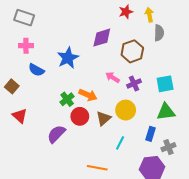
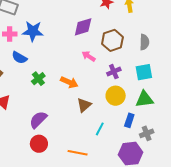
gray semicircle: (159, 33) -> (144, 42), moved
blue star: (68, 58) -> (33, 31), moved, turned 30
pink arrow: (113, 77) -> (89, 56), moved
green cross: (67, 99) -> (38, 79), moved
yellow circle: (126, 110) -> (116, 96), moved
red circle: (80, 116) -> (39, 144), moved

